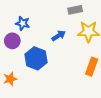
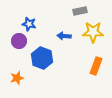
blue arrow: (59, 36) -> (64, 36), turned -144

